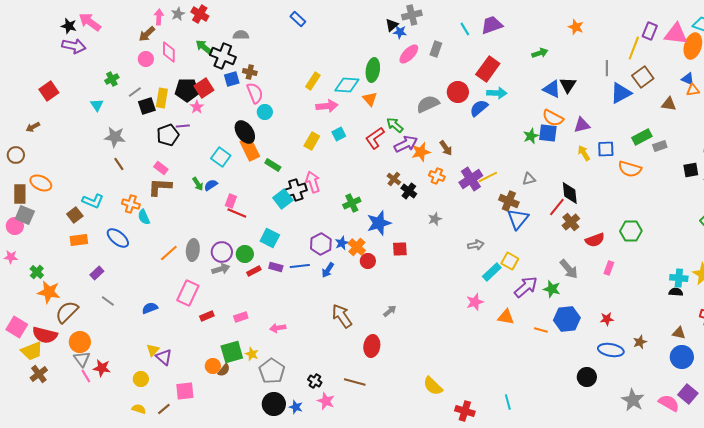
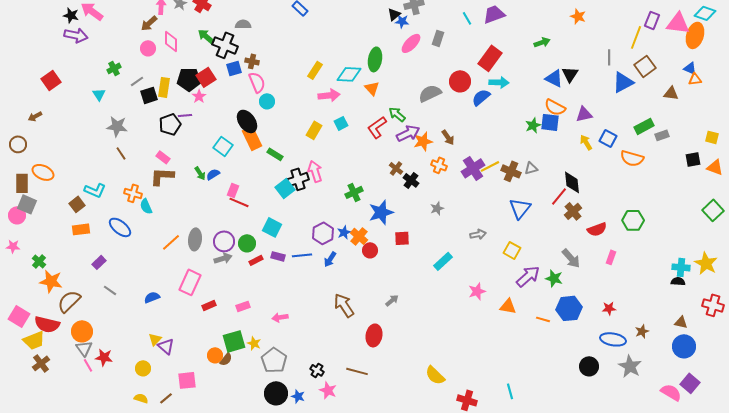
blue square: (606, 149) -> (608, 138), turned 30
brown cross: (509, 201) -> (511, 171), moved
cyan rectangle: (492, 272) -> (443, 261), moved
gray star: (633, 400) -> (630, 366), moved

